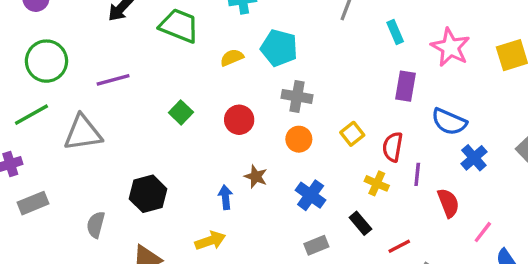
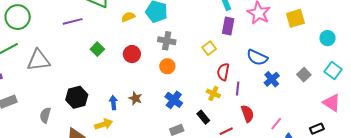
purple line: (113, 80) -> (73, 21), moved
purple rectangle: (405, 86) -> (228, 26), moved
yellow square: (352, 134) -> (209, 48), moved
brown star: (256, 177) -> (135, 98), moved
blue arrow: (225, 197) -> (113, 103), moved
red semicircle: (448, 203) -> (247, 114), moved
yellow arrow: (210, 241) -> (104, 124), moved

